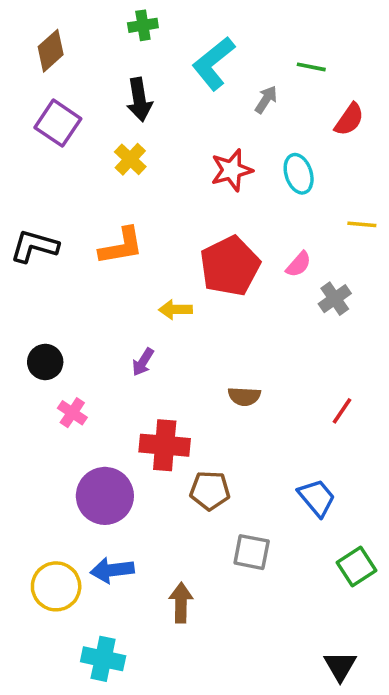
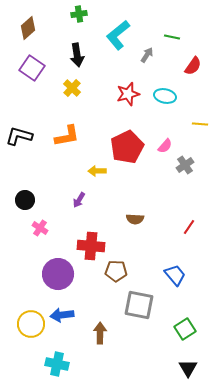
cyan ellipse: (299, 174) -> (165, 96), turned -60
gray square: (252, 552) -> (139, 305), size x1.4
green square: (356, 566) -> (185, 329), moved

